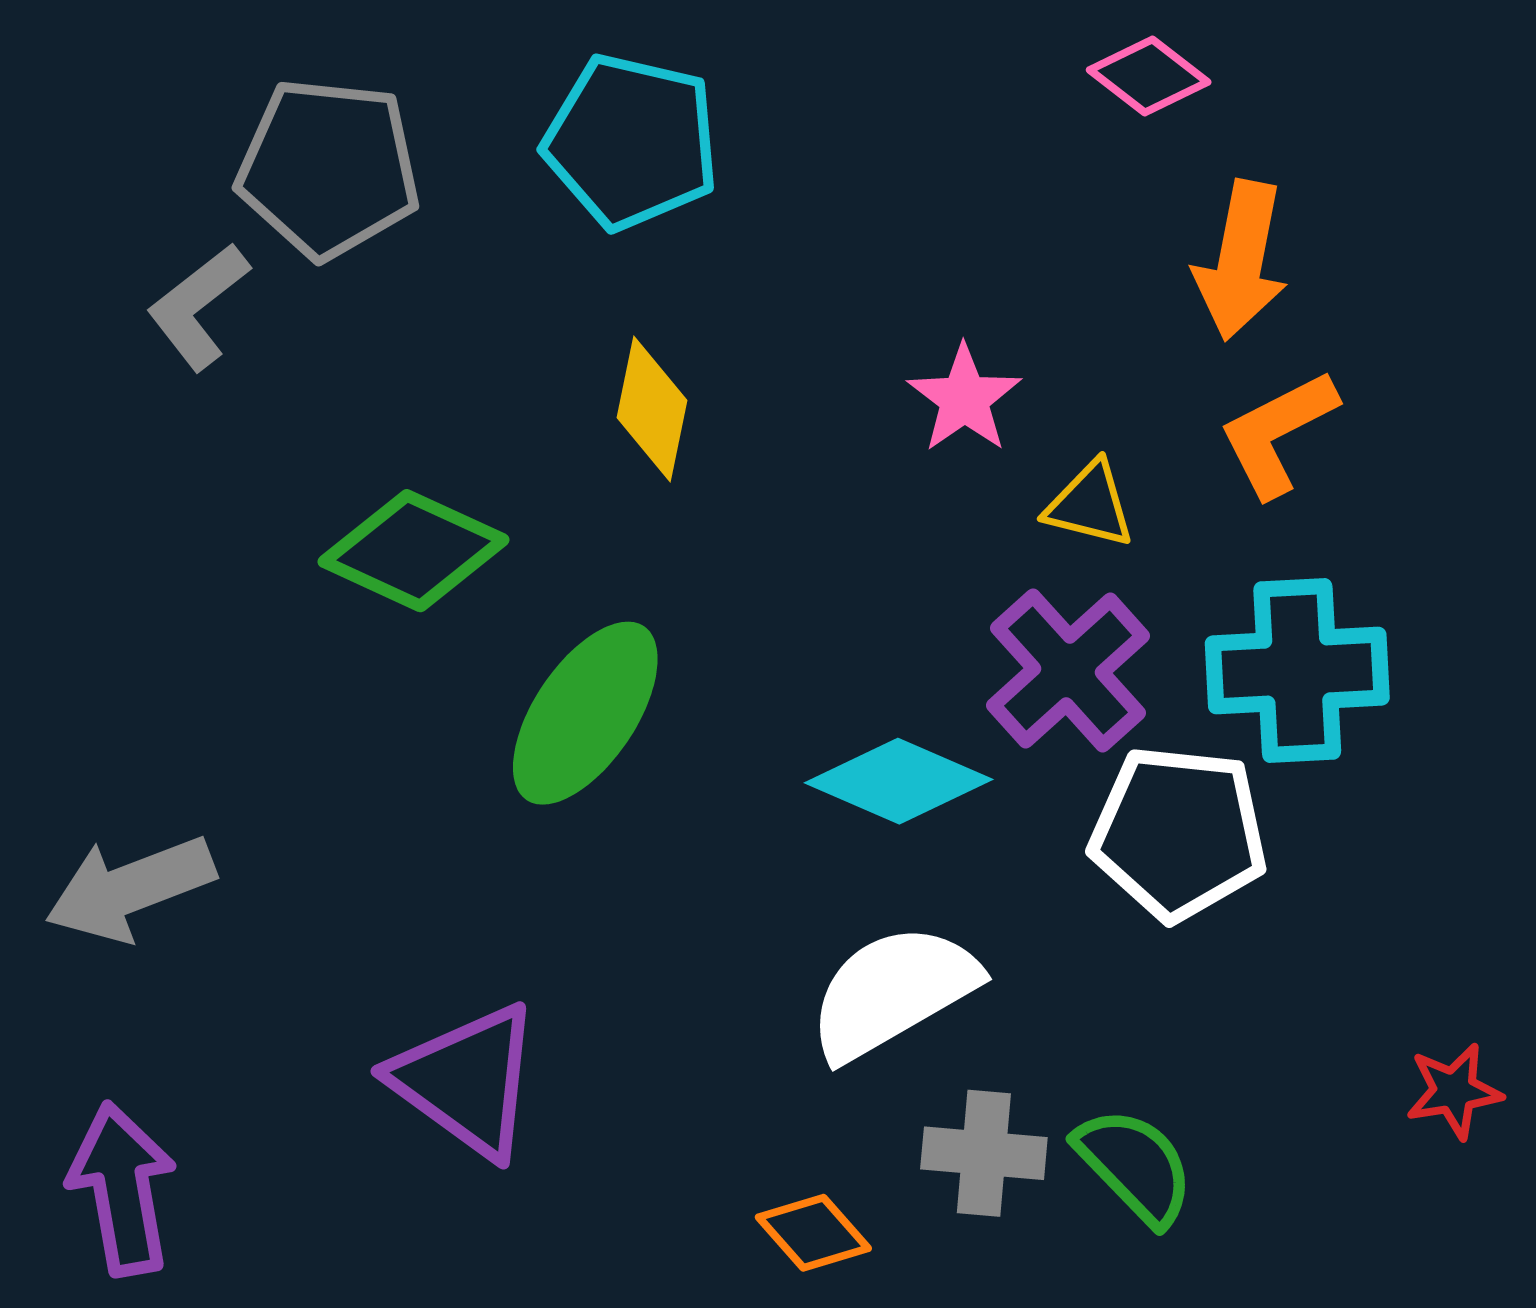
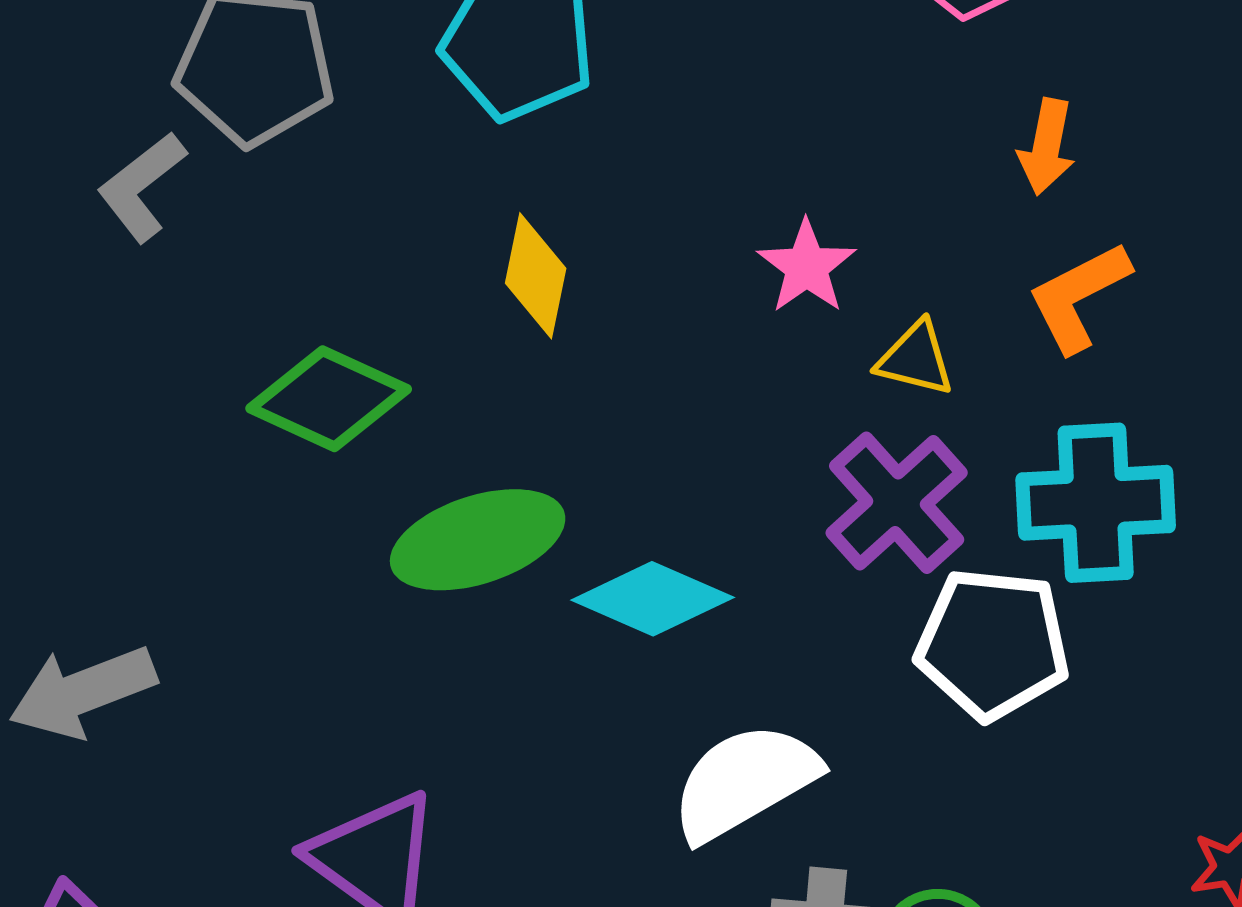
orange arrow: (1241, 260) -> (1047, 147), size x0.7
green ellipse: (585, 713) -> (478, 540), turned 38
cyan diamond: (899, 781) -> (653, 599), moved

